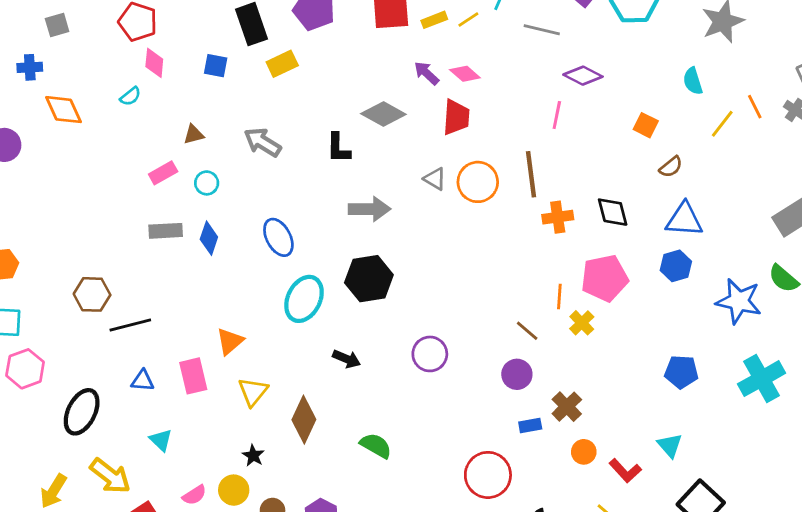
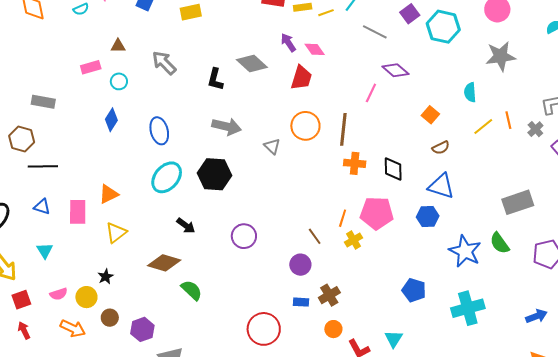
gray triangle: (435, 179) -> (272, 146), moved
gray rectangle: (166, 231) -> (43, 102), moved
brown diamond: (304, 420) -> (164, 263), moved, turned 68

